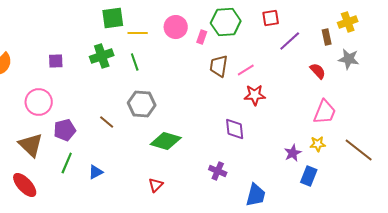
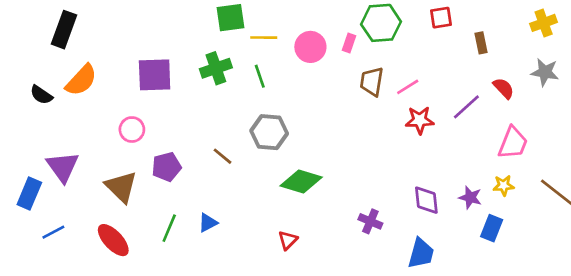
pink circle: (176, 27) -> (310, 47), moved
brown rectangle: (327, 37) -> (481, 43), moved
purple line: (290, 41) -> (466, 107), moved
purple square: (56, 61) -> (155, 75), size x1.8
pink circle: (39, 102) -> (132, 130), size x0.7
purple diamond: (235, 129) -> (426, 200), moved
purple star: (293, 153) -> (470, 197), turned -30
green line: (67, 163) -> (169, 228), moved

